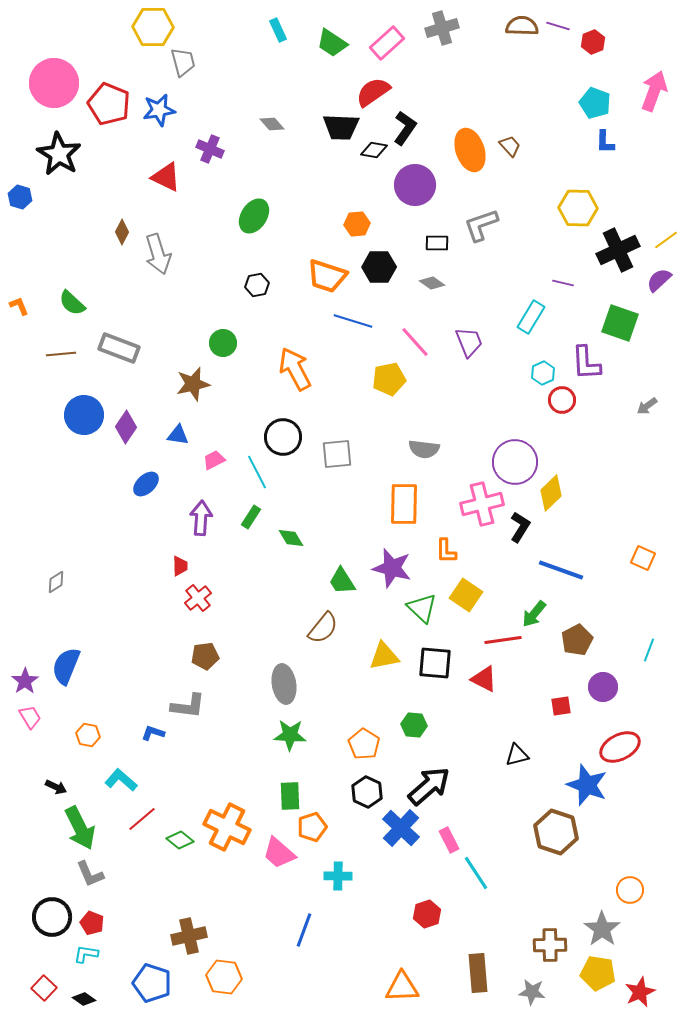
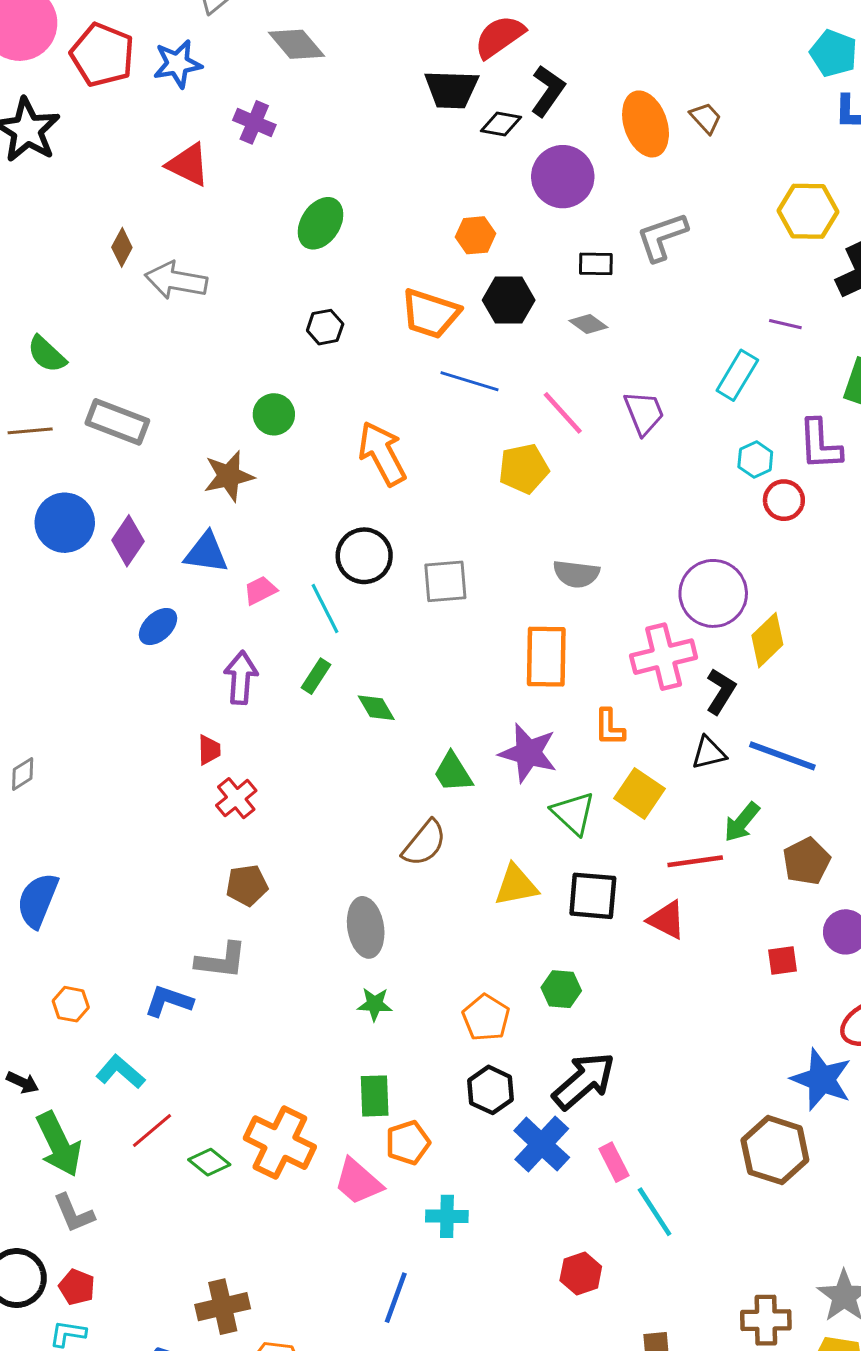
gray diamond: (272, 124) -> (296, 44), moved, size x1.5
gray arrow: (158, 254) -> (176, 280), turned 117
blue triangle: (178, 435) -> (206, 553), size x1.4
blue L-shape: (153, 733) -> (169, 1001), size x1.4
green star: (290, 735) -> (375, 1004), size x0.7
black triangle: (517, 755) -> (709, 753), moved

